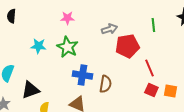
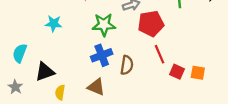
green star: (67, 47) -> (104, 25), moved, turned -30
red line: (149, 68) -> (160, 54), moved
blue cross: (82, 75) -> (102, 55), turned -30

